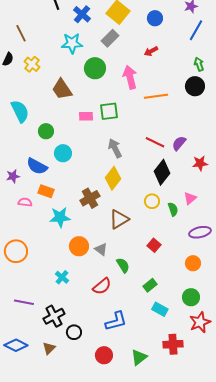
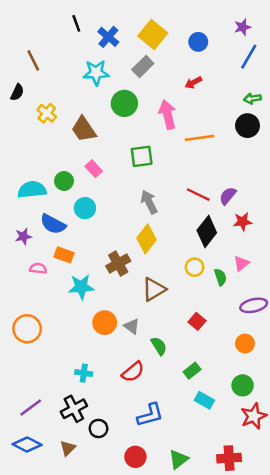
yellow cross: (32, 64) -> (47, 113), moved
green arrow: (199, 64) -> (252, 98), turned -80
cyan semicircle: (20, 111) -> (32, 190), moved, turned -70
pink rectangle: (86, 116) -> (94, 169), moved, turned 48
red star: (200, 163) -> (243, 222), moved
cyan cross: (62, 277) -> (84, 373), moved, turned -32
purple line: (24, 302) -> (31, 408), moved, turned -48
red cross: (173, 344) -> (229, 458), moved

